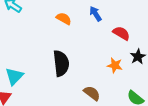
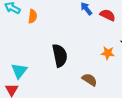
orange semicircle: (64, 19) -> (33, 16), moved, turned 72
red semicircle: (121, 33) -> (108, 15), moved

